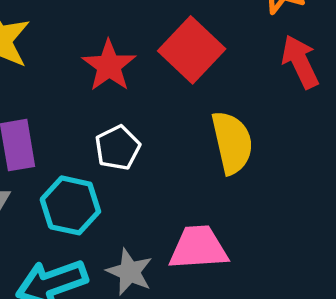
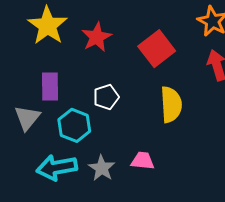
red star: (109, 66) -> (97, 37), moved
pink trapezoid: (198, 248) -> (143, 161), size x0.7

